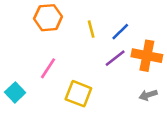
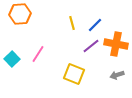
orange hexagon: (48, 18) -> (20, 14), moved
cyan square: (15, 92) -> (12, 59), moved
yellow square: (78, 94) -> (74, 74), moved

